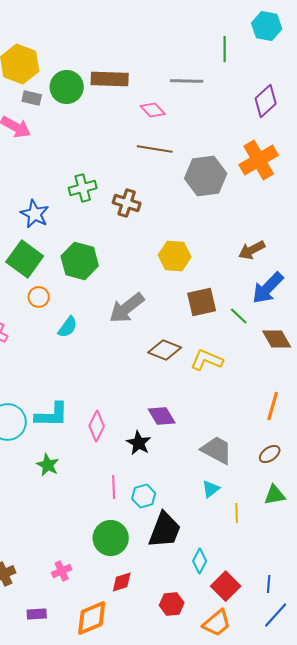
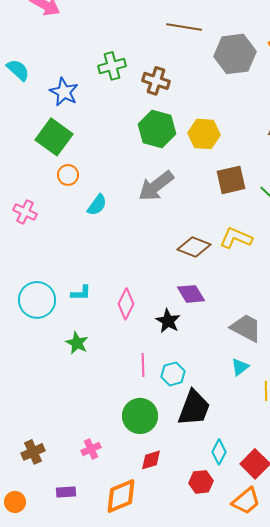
green hexagon: (80, 261) -> (157, 129), moved
brown diamond: (165, 350) -> (194, 247), moved
cyan L-shape: (52, 415) -> (81, 293), size x0.6
cyan diamond: (200, 561) -> (219, 452), moved

